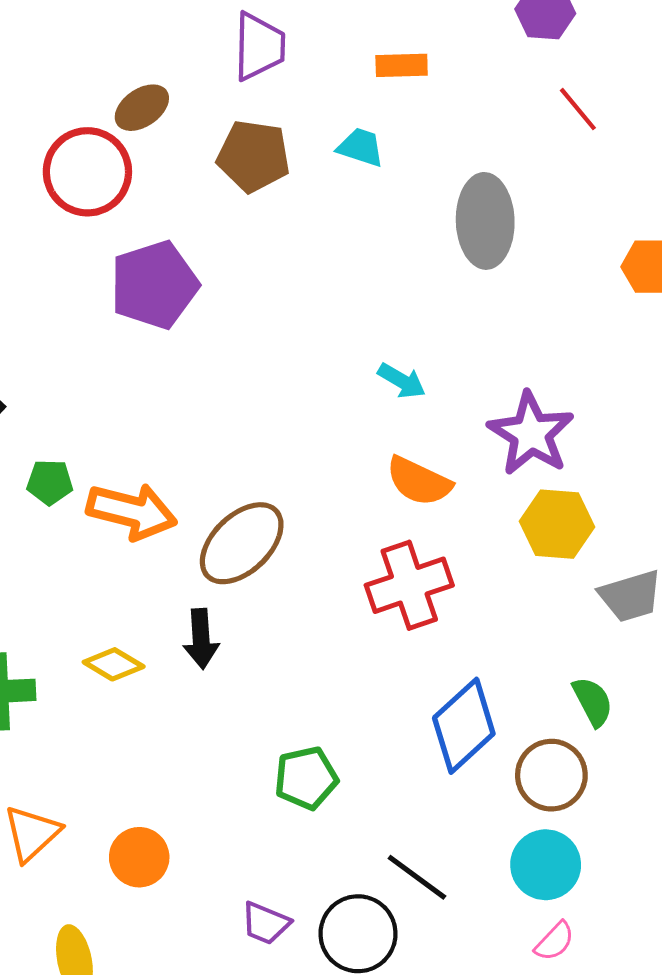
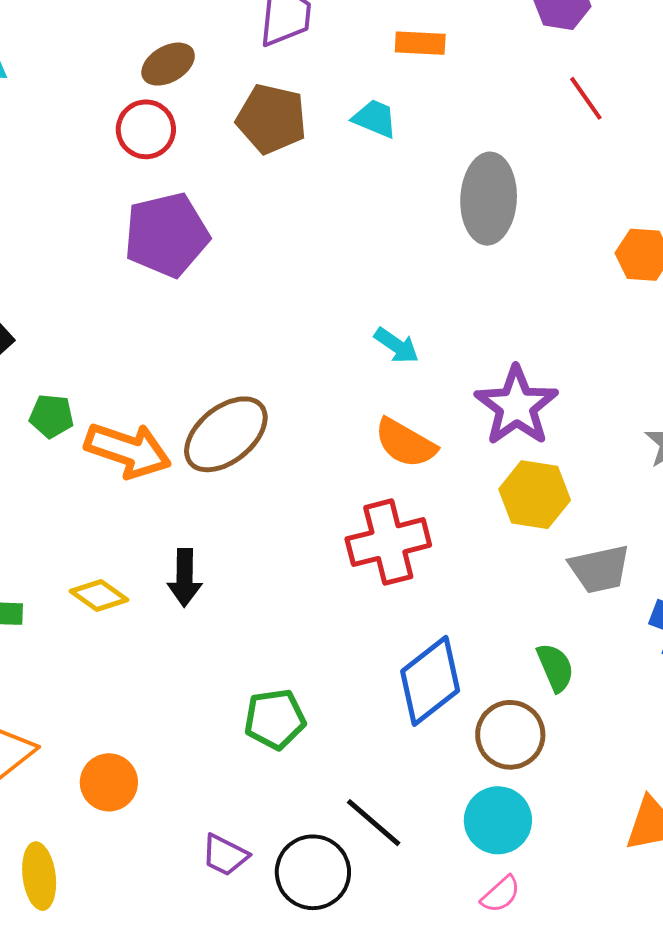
red circle: (87, 172) -> (146, 129), moved, size x0.7
brown ellipse: (242, 543) -> (226, 434), moved

